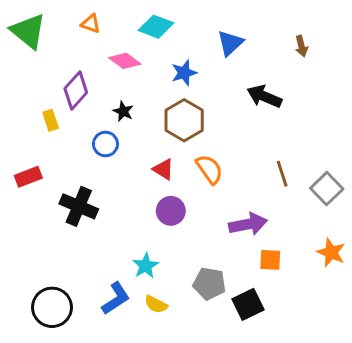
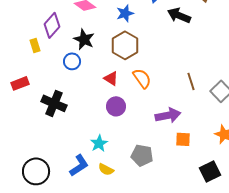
black arrow: (264, 97) -> (179, 15), moved
black star: (123, 111) -> (84, 39), size x1.5
black square: (248, 304) -> (210, 171), moved

